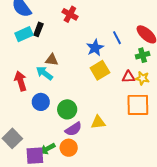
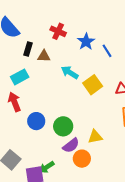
cyan rectangle: (24, 34) -> (20, 77), moved
blue star: (95, 48) -> (86, 42), moved
brown triangle: (52, 60) -> (44, 56), moved
cyan arrow: (44, 73) -> (70, 72), moved
orange circle: (69, 148) -> (82, 159), moved

